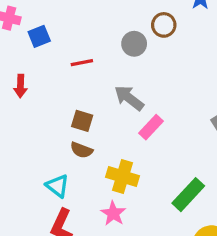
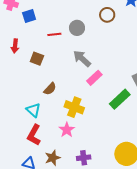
gray circle: (134, 44) -> (77, 28), moved
brown square: (82, 121) -> (37, 59), moved
brown semicircle: (81, 150) -> (50, 89), turned -72
green rectangle: (188, 195) -> (120, 99), moved

